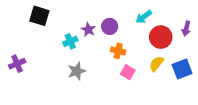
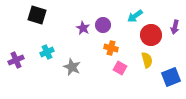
cyan cross: (70, 41) -> (47, 52), moved
yellow semicircle: (156, 64) -> (147, 60), turned 126
blue square: (182, 69) -> (171, 77), moved
gray star: (77, 71) -> (72, 67), turned -30

